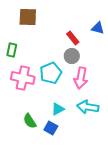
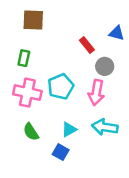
green rectangle: (12, 50) -> (24, 58), moved
gray circle: (72, 56) -> (105, 66), moved
green semicircle: (30, 121) -> (31, 132), moved

